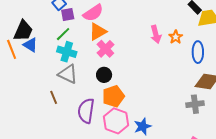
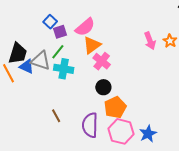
gray triangle: (68, 74) -> (41, 61), moved

